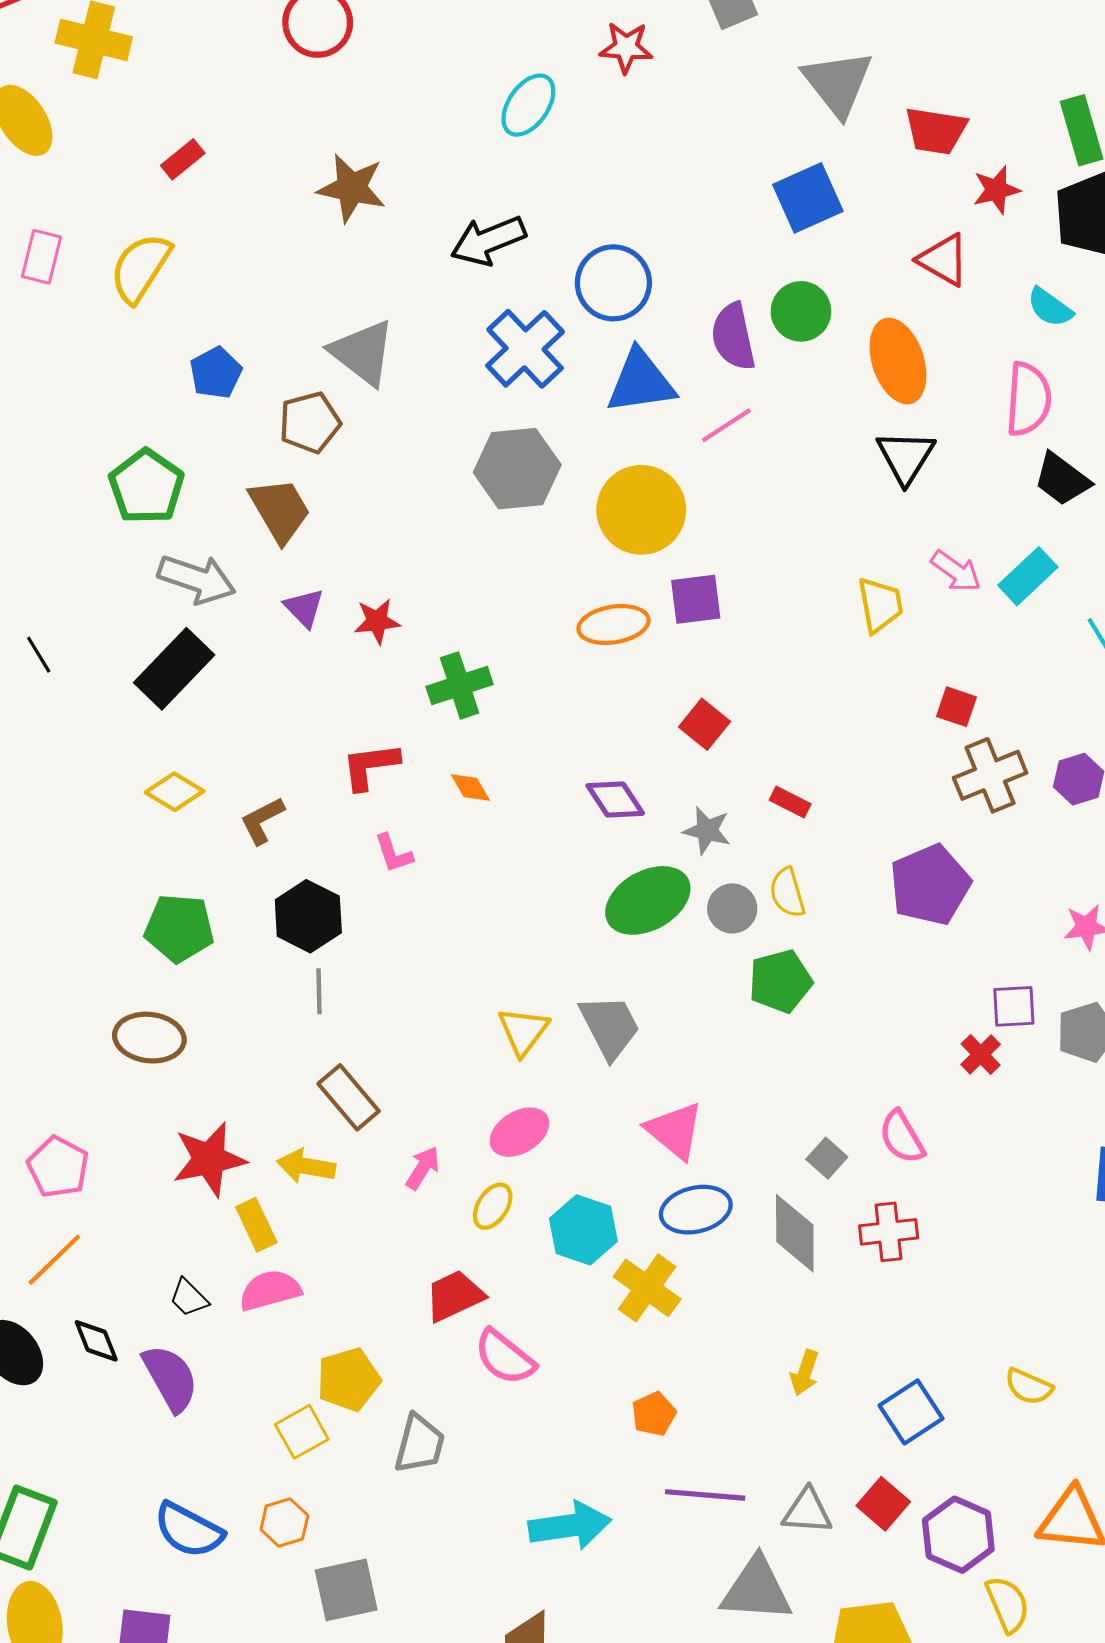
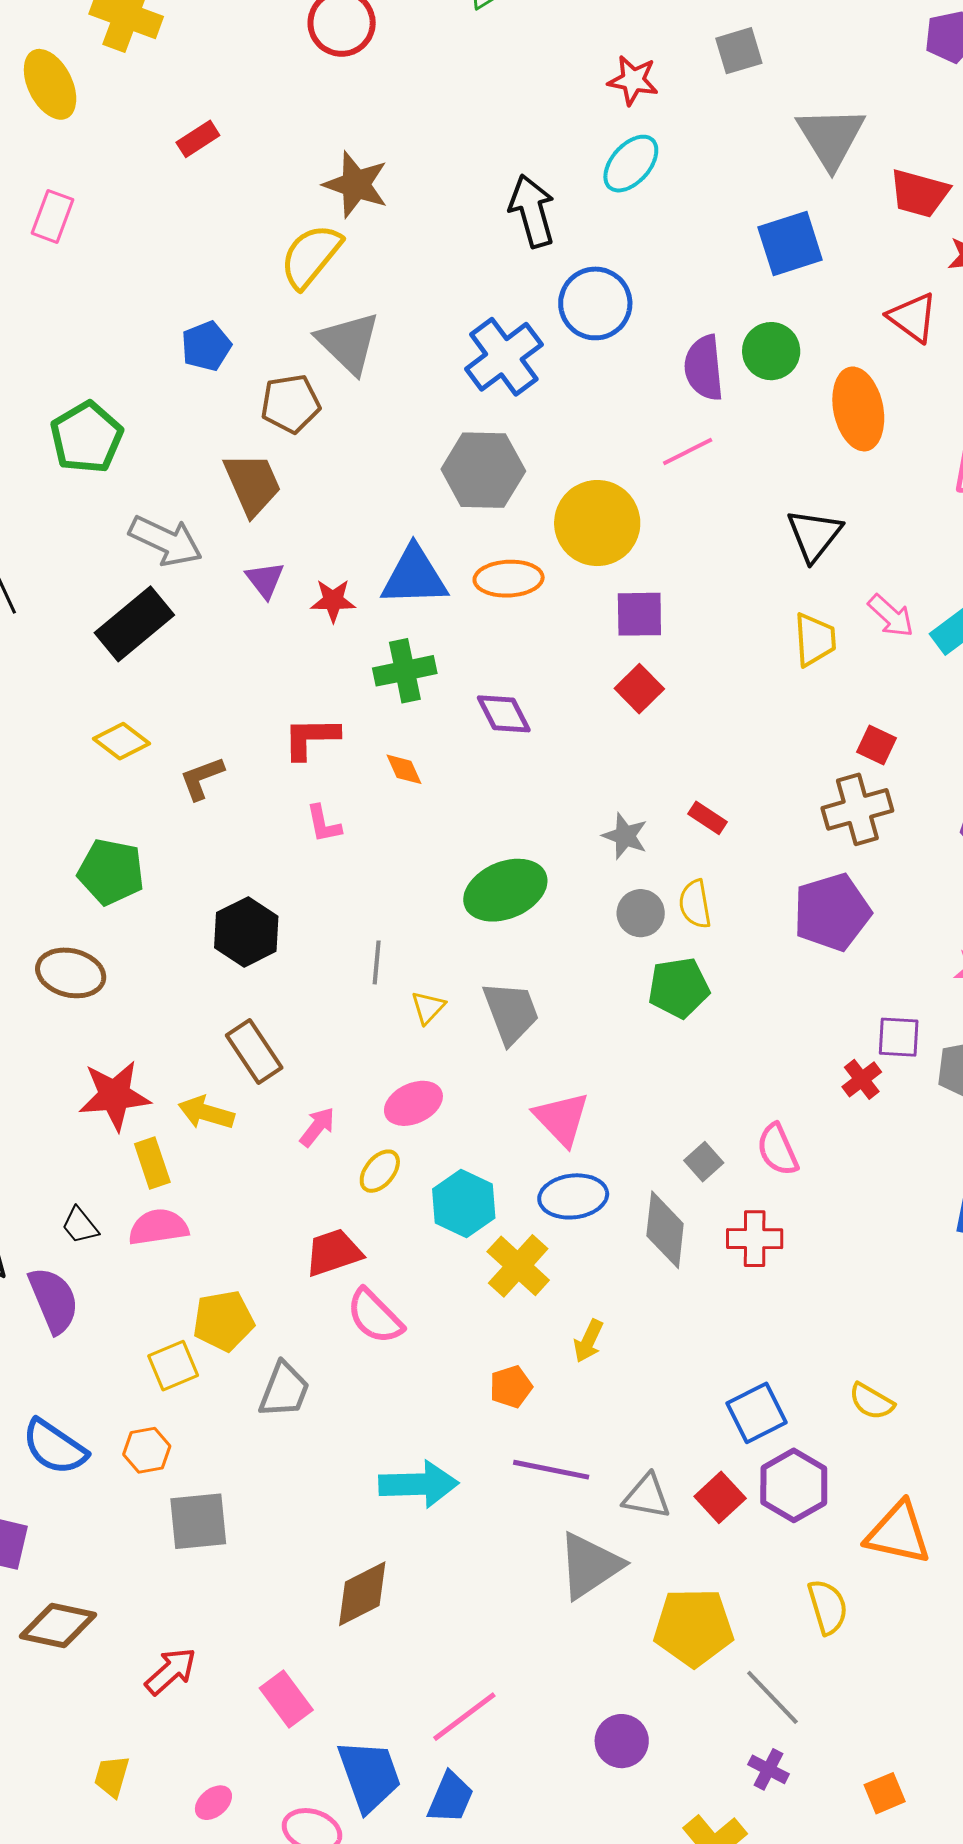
cyan ellipse: (528, 105) -> (631, 164), moved
black arrow: (488, 241) -> (532, 211), moved, turned 90
yellow semicircle: (140, 268) -> (311, 256), moved
blue triangle: (641, 382) -> (414, 576), moved
black triangle: (906, 457) -> (814, 535), moved
green pentagon: (146, 487) -> (87, 437), moved
orange ellipse: (614, 625) -> (509, 579), moved
red square: (704, 724) -> (639, 689), moved
brown cross: (990, 775) -> (857, 809), moved
purple diamond: (615, 800) -> (504, 714), moved
green ellipse: (648, 900) -> (505, 890), moved
black hexagon: (308, 916) -> (246, 932), moved
gray line: (319, 991) -> (377, 962), moved
yellow triangle: (523, 1031) -> (428, 1007), size x0.7
yellow arrow: (805, 1373) -> (588, 1341), moved
purple hexagon: (958, 1535) -> (794, 1485), moved
gray triangle: (756, 1590) -> (590, 1565), turned -44

